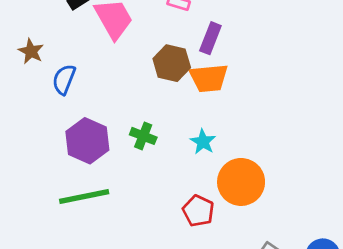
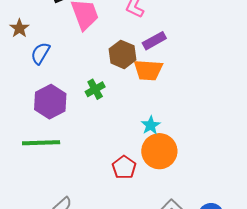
purple rectangle: (210, 38) -> (154, 41), turned 30
green cross: (143, 136) -> (95, 89), moved, turned 30
cyan star: (203, 142) -> (151, 125), moved

